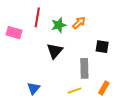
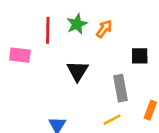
green star: (59, 25) -> (77, 24), moved

